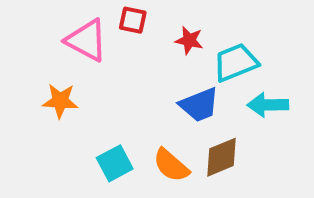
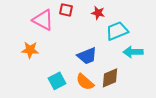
red star: (189, 40) -> (98, 13), moved
blue trapezoid: (199, 105) -> (87, 56), moved

